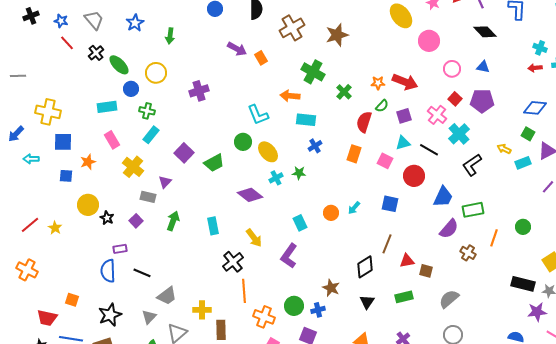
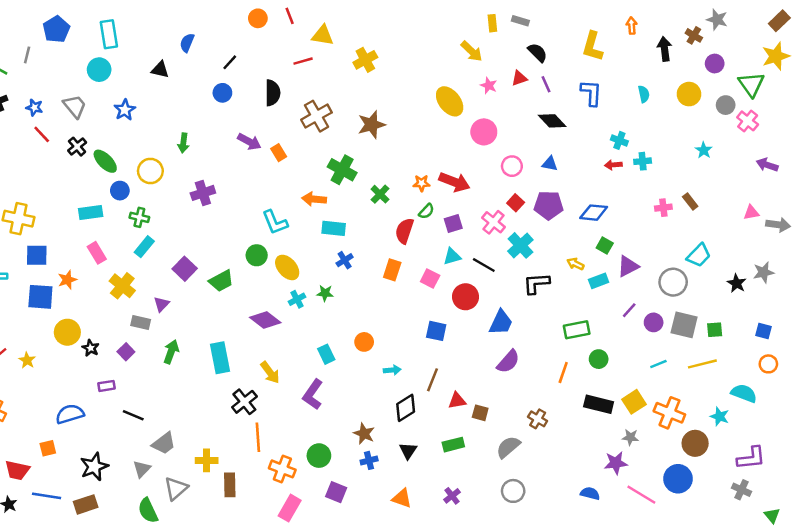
green arrow: (170, 36) -> (183, 143), moved
blue diamond: (535, 108) -> (594, 213), moved
black L-shape: (472, 165) -> (536, 283), turned 30
blue square: (66, 176) -> (40, 297), size x1.6
cyan arrow: (354, 208) -> (392, 370), moved, turned -136
green rectangle: (473, 210) -> (577, 330), moved
cyan rectangle: (213, 226) -> (220, 358), size x1.4
brown cross: (468, 253) -> (538, 419), moved
blue semicircle: (108, 271) -> (70, 414), moved, turned 75
black rectangle: (523, 284) -> (599, 404), moved
orange square: (72, 300) -> (48, 448), turned -32
blue cross: (318, 310) -> (369, 460), moved

